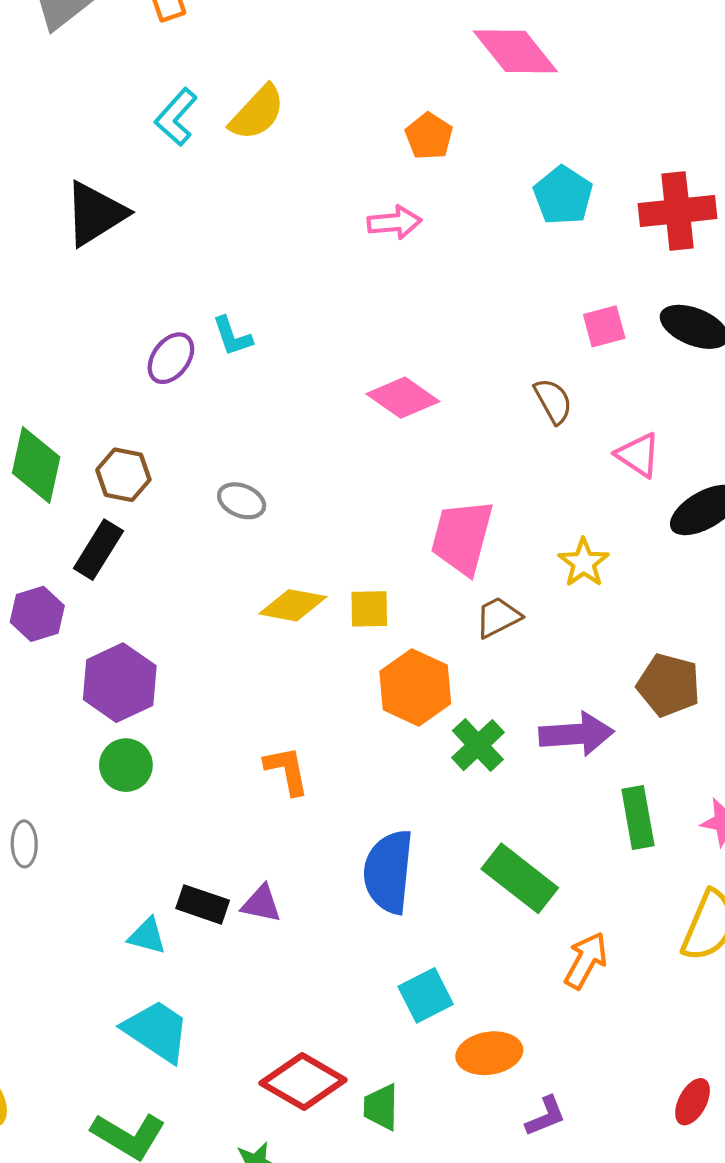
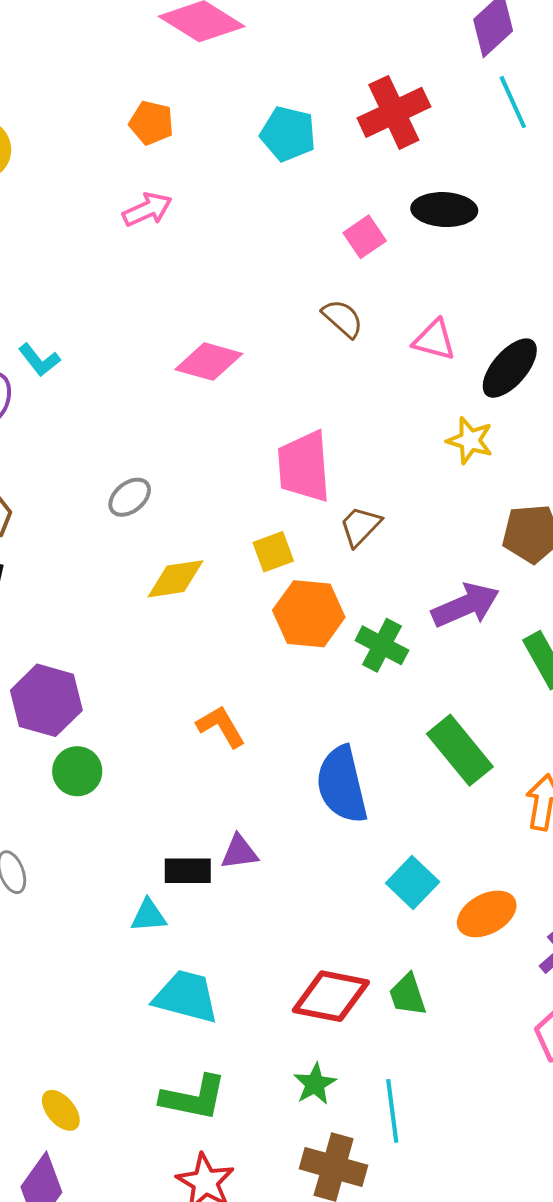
gray ellipse: (242, 501) -> (130, 497), moved, turned -42
yellow star: (584, 563) -> (470, 440), moved
yellow square: (369, 609) -> (273, 552), moved
green rectangle: (520, 878) -> (460, 750), turned 32

